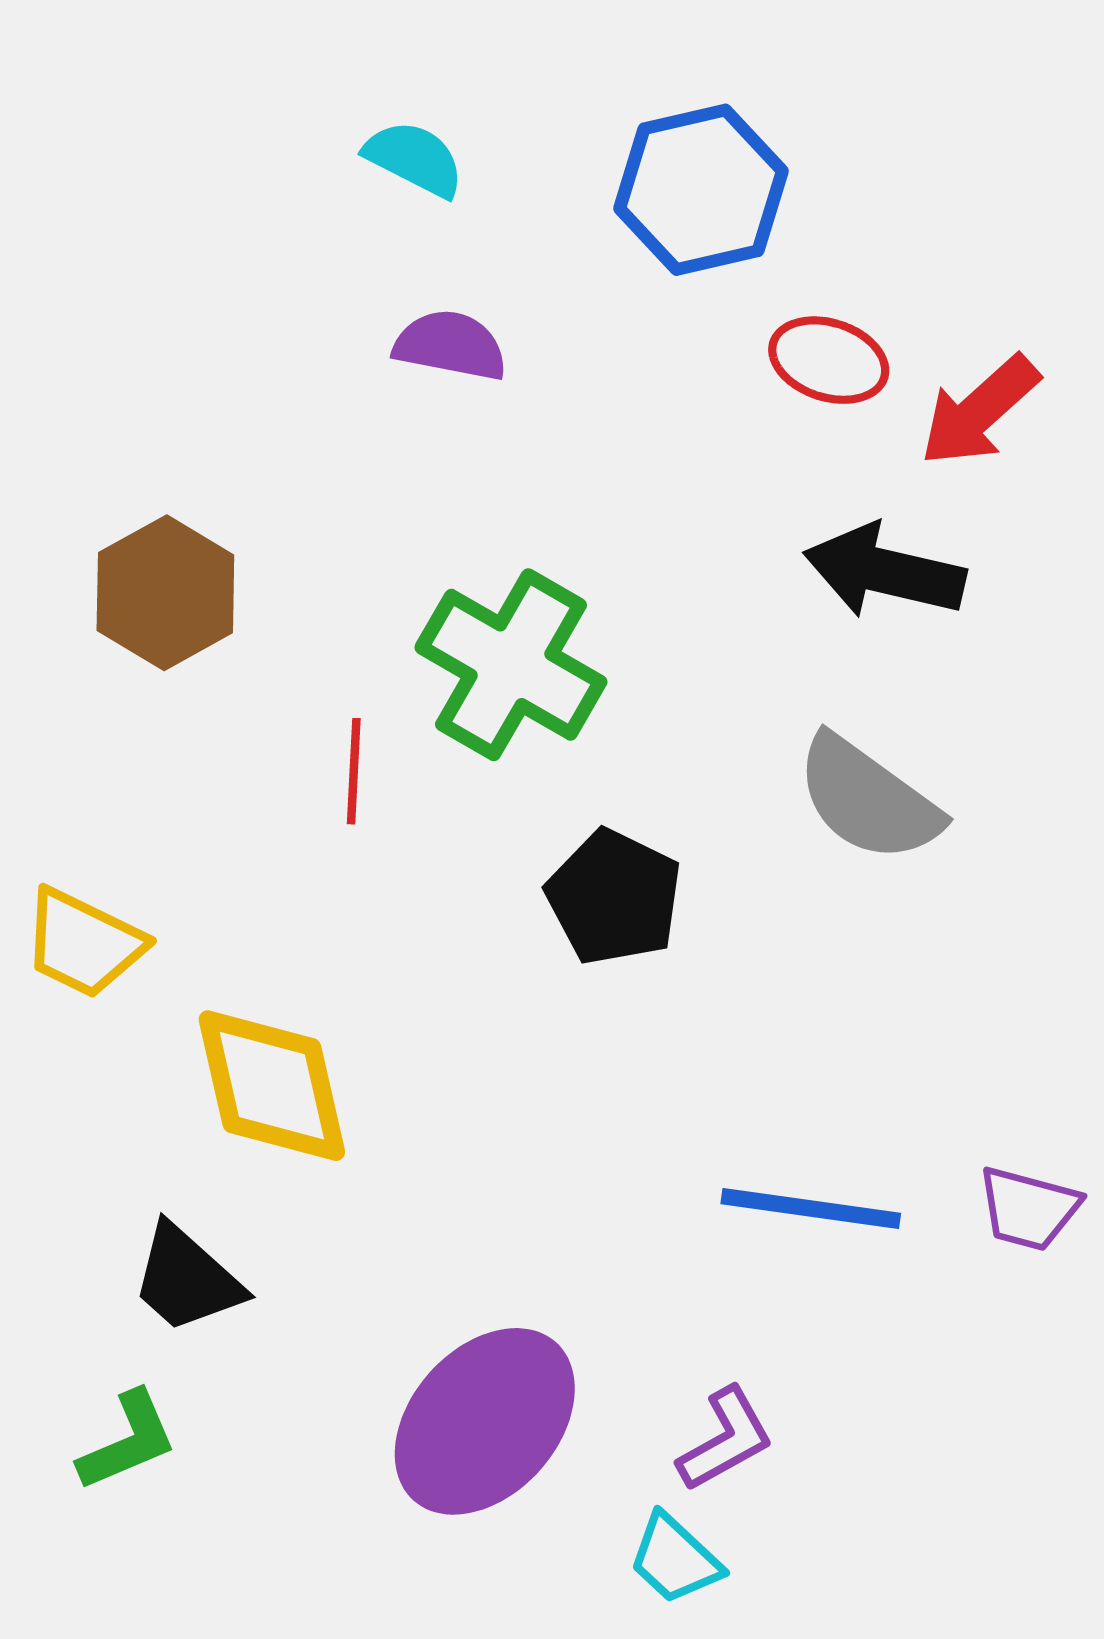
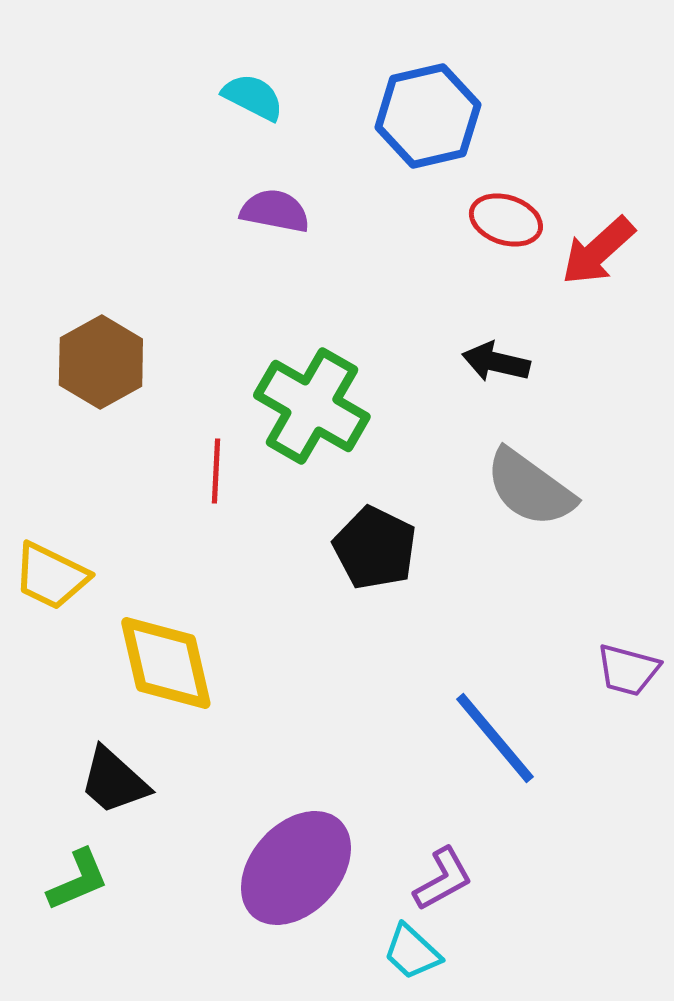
black arrow: (884, 571) -> (496, 362), moved, size x0.7
blue line: (811, 1208) -> (495, 738), turned 42
purple trapezoid: (1029, 1208) -> (628, 670), moved

